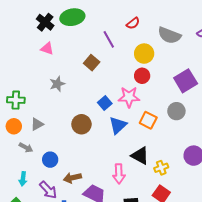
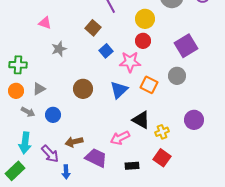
pink triangle: (47, 48) -> (45, 23), moved
blue square: (105, 103) -> (106, 51), moved
blue circle: (50, 160) -> (53, 115), moved
pink arrow: (119, 174) -> (120, 138), turned 66
cyan arrow: (23, 179) -> (25, 143), size x1.5

